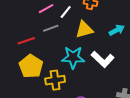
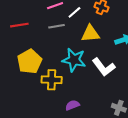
red line: (26, 41) -> (19, 25), moved

